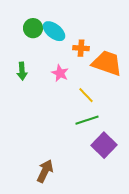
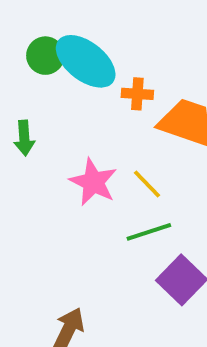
cyan ellipse: (54, 31) -> (86, 61), size x1.4
pink star: (60, 73) -> (93, 182), moved, size x1.4

